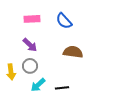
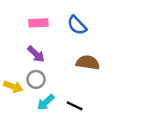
yellow arrow: (11, 72) -> (13, 87), turned -63
black line: (62, 88) -> (75, 106), turned 32

